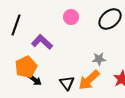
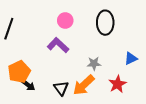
black ellipse: (110, 19) -> (105, 23), turned -50
purple L-shape: (42, 42) -> (58, 45), moved

